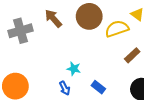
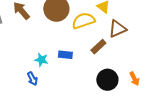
blue rectangle: (98, 87) -> (65, 55), moved, turned -32

